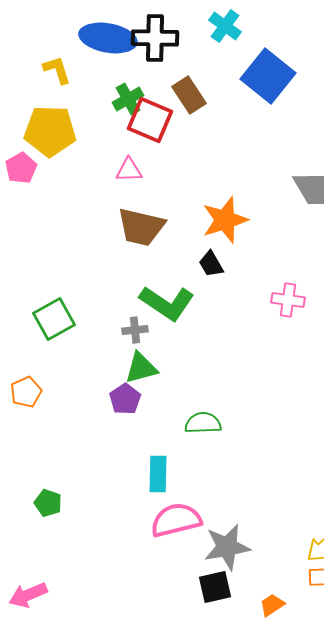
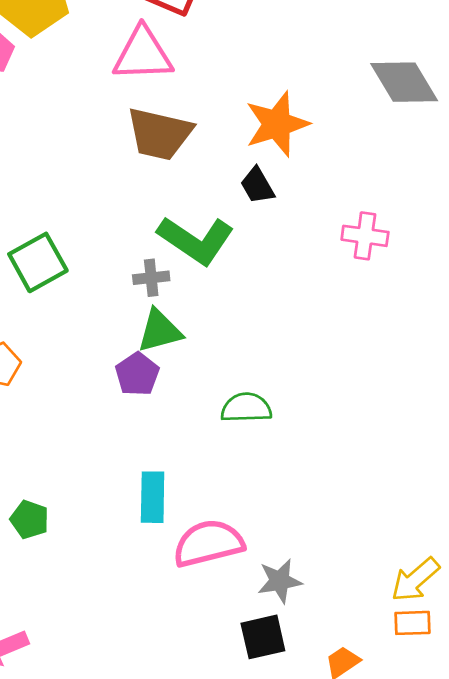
pink triangle: (129, 170) -> (143, 54), size x1.6
cyan rectangle: (158, 474) -> (153, 497), moved
gray star: (227, 547) -> (280, 581), size x0.7

